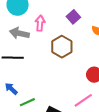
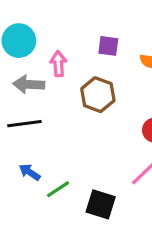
purple square: (73, 17) -> (108, 46), turned -32

